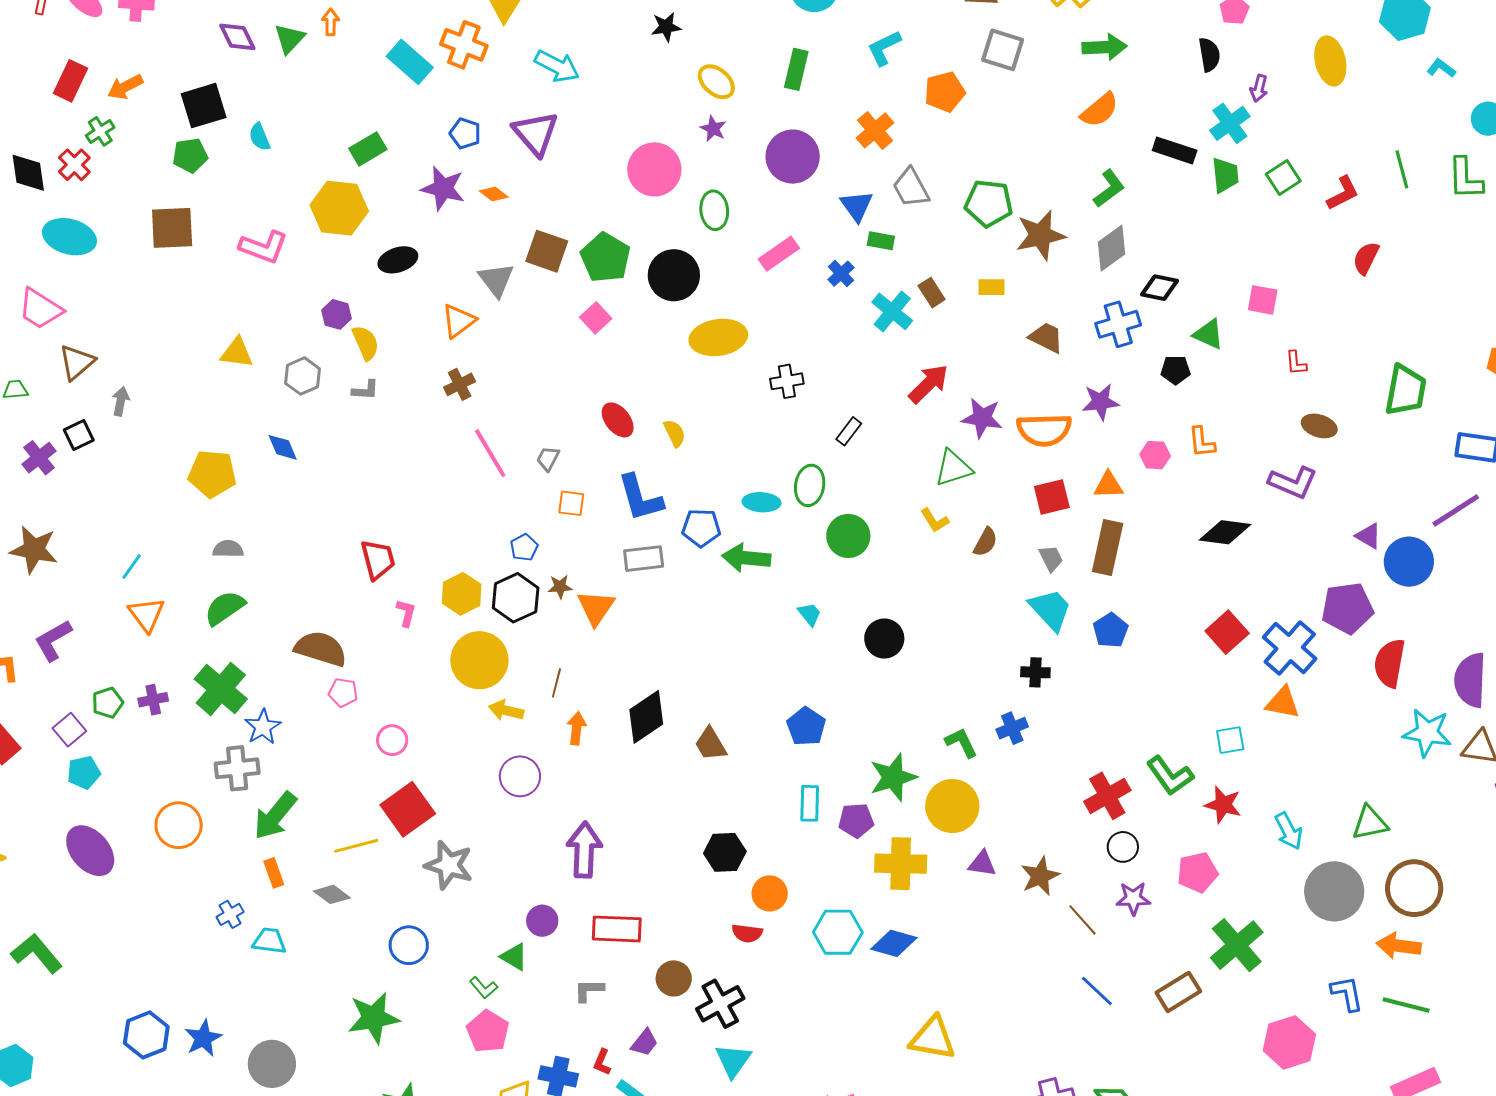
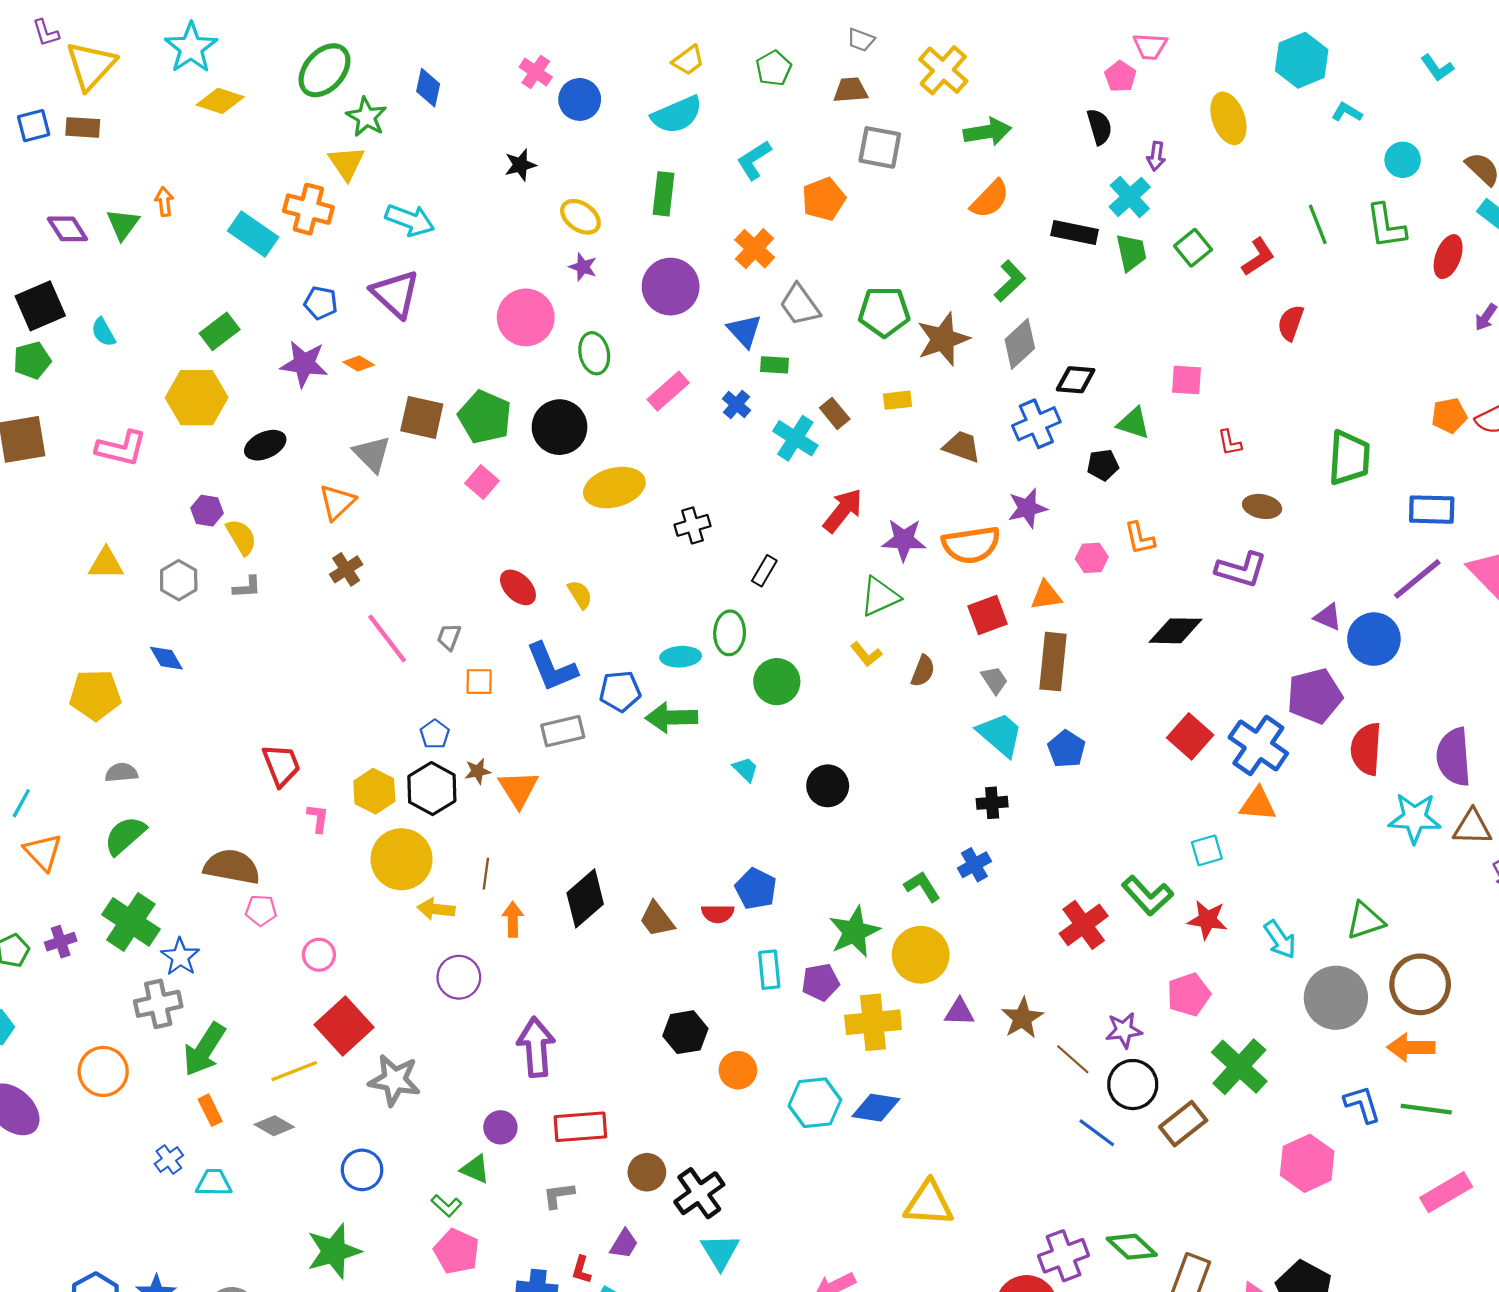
black circle: (1123, 847) -> (1133, 1085), moved, size x1.5
red semicircle: (747, 933) -> (718, 914), moved

